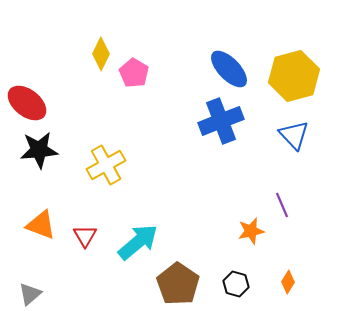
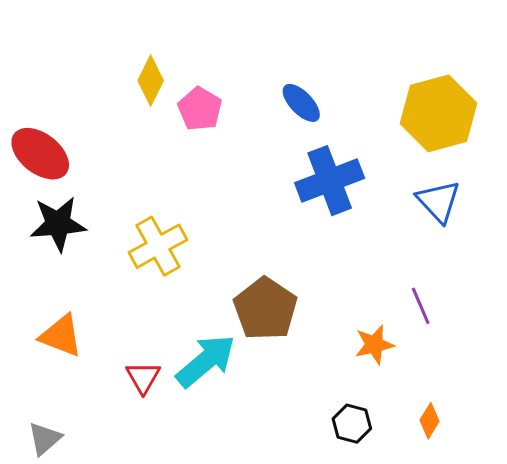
blue ellipse: (229, 69) -> (301, 103), moved, size x0.7
red triangle: (85, 236) -> (143, 377), moved
brown pentagon: (178, 284) -> (265, 309), moved

